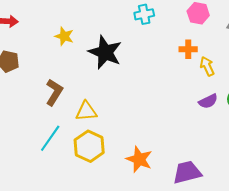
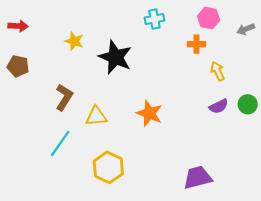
orange cross: (188, 49) -> (197, 44), moved
yellow hexagon: (89, 146) -> (108, 167), moved
orange star: (139, 159) -> (149, 113), moved

